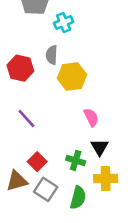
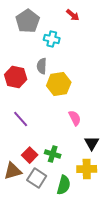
cyan cross: (64, 22) -> (52, 39), turned 35
black triangle: (100, 147) -> (92, 143), moved
green cross: (76, 160) -> (53, 154), moved

